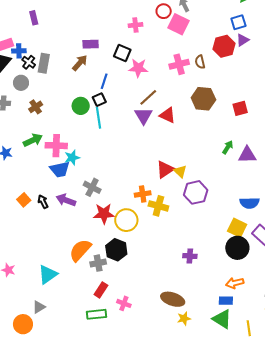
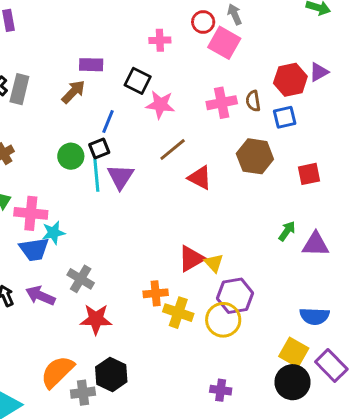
blue square: (238, 22) -> (285, 117), moved
purple triangle: (143, 116) -> (120, 177), moved
yellow circle: (126, 220) -> (223, 320), moved

